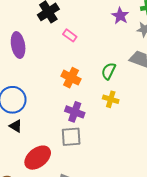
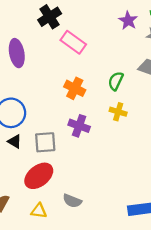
pink rectangle: (70, 35) -> (73, 42), size x1.6
gray square: (71, 137) -> (45, 142), moved

